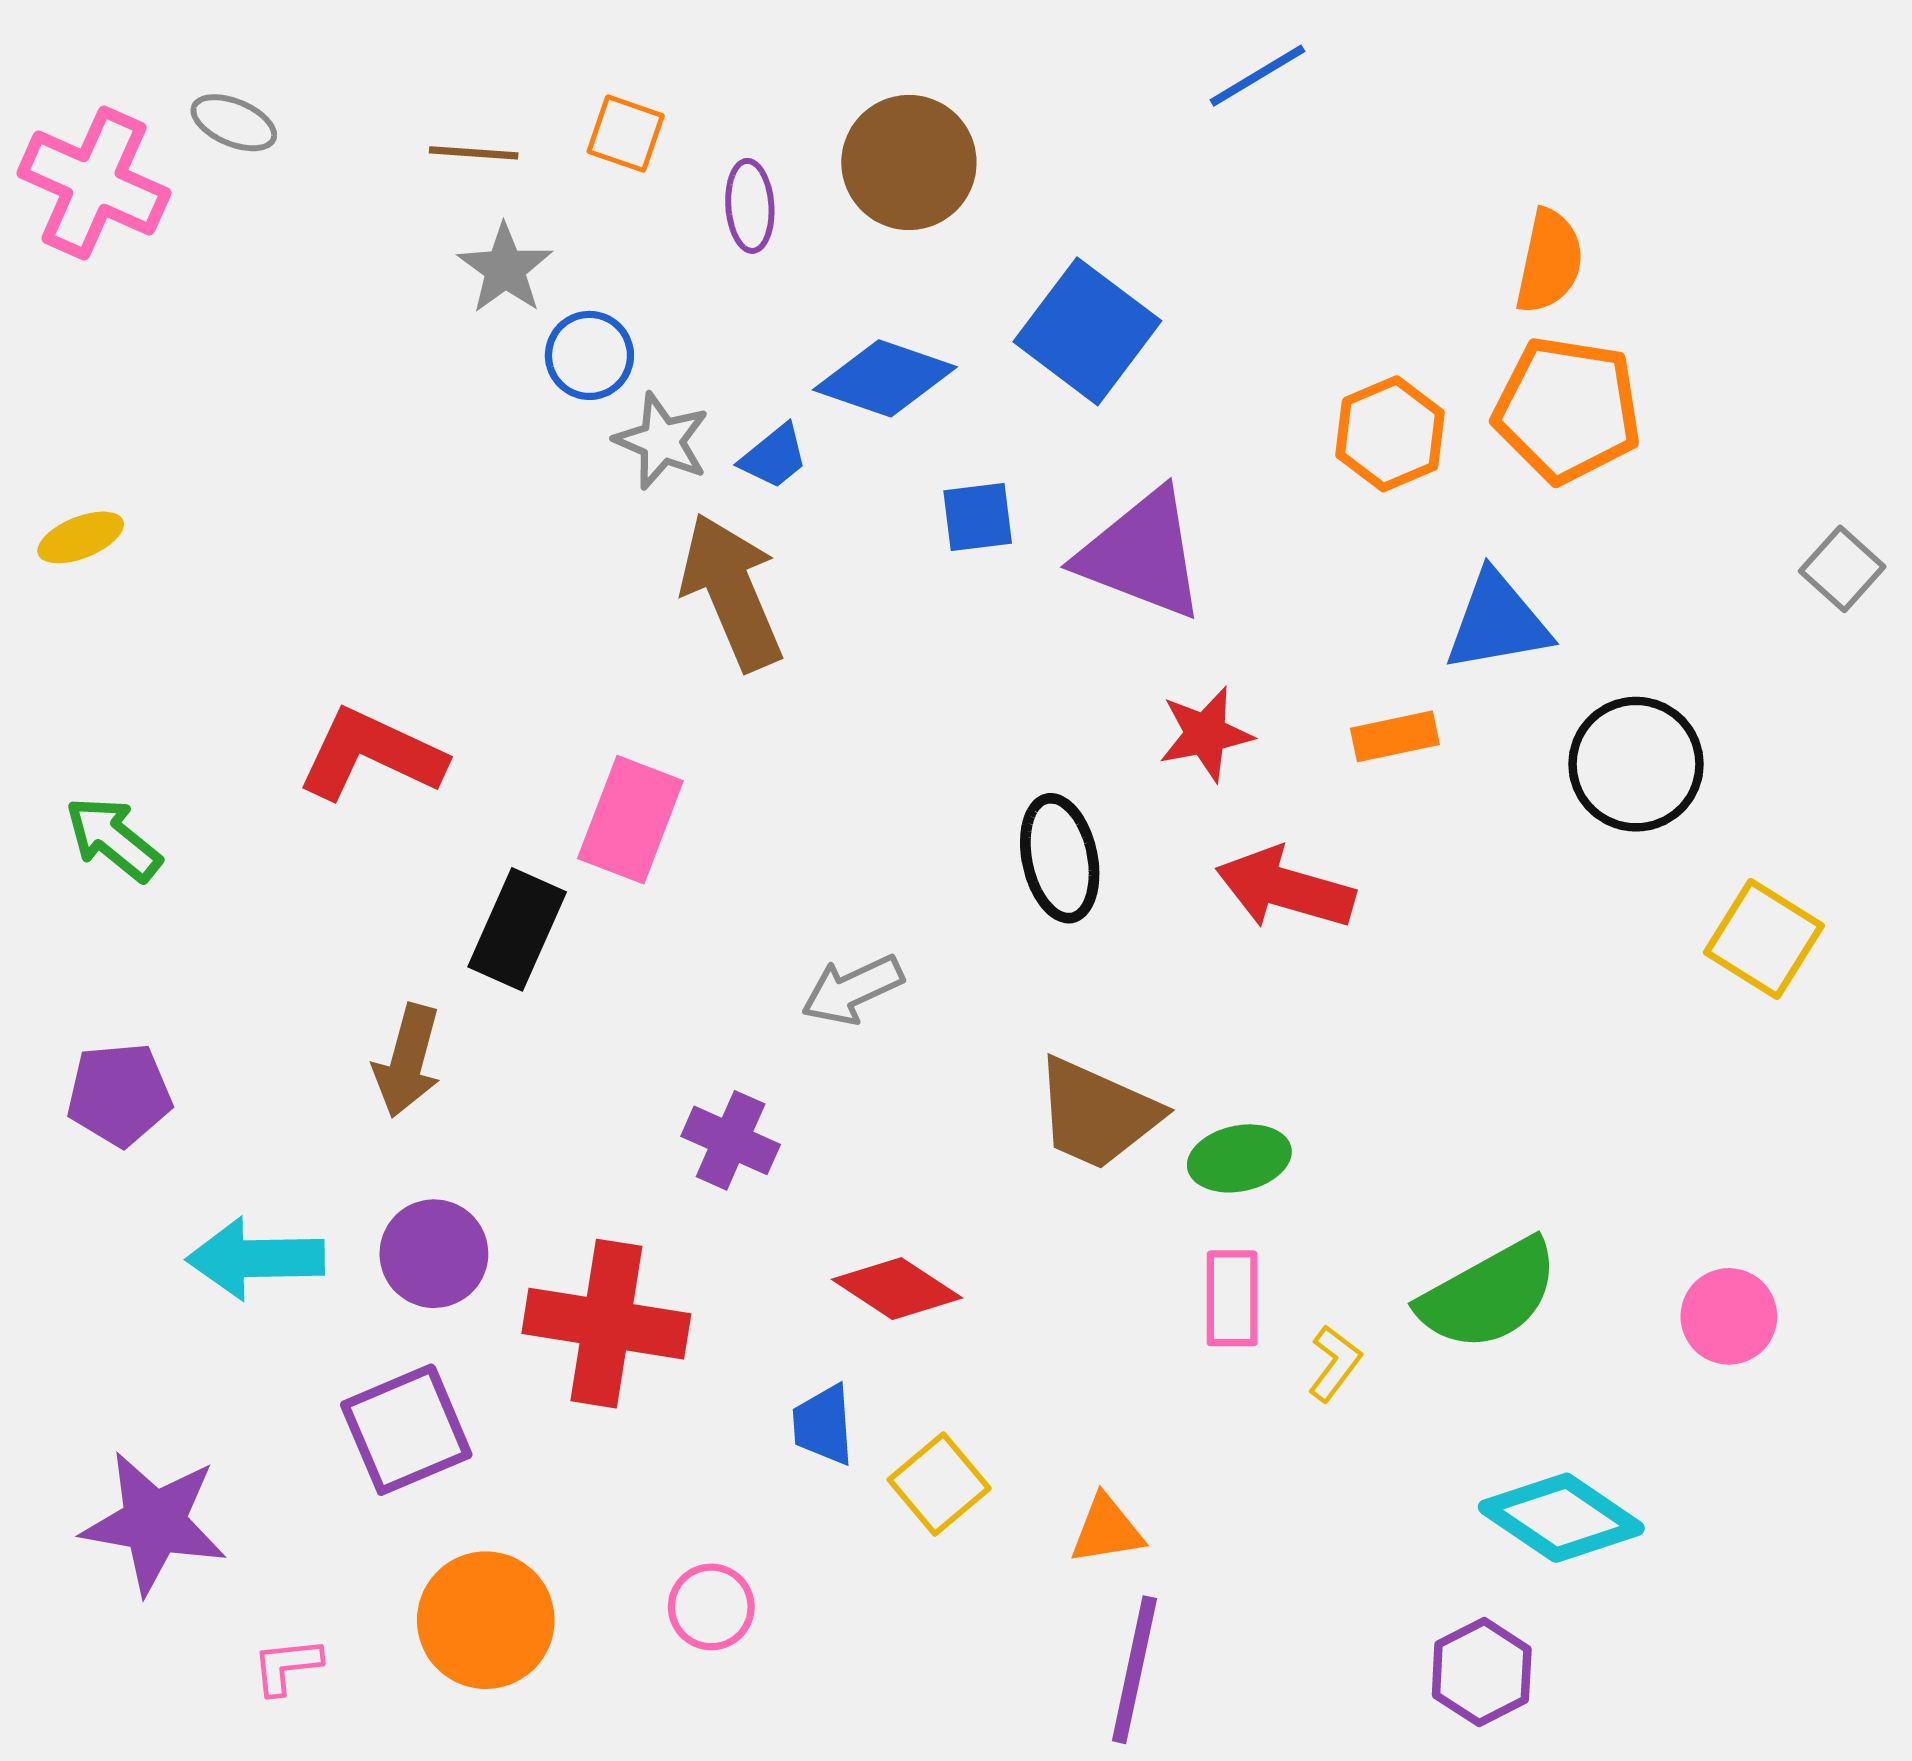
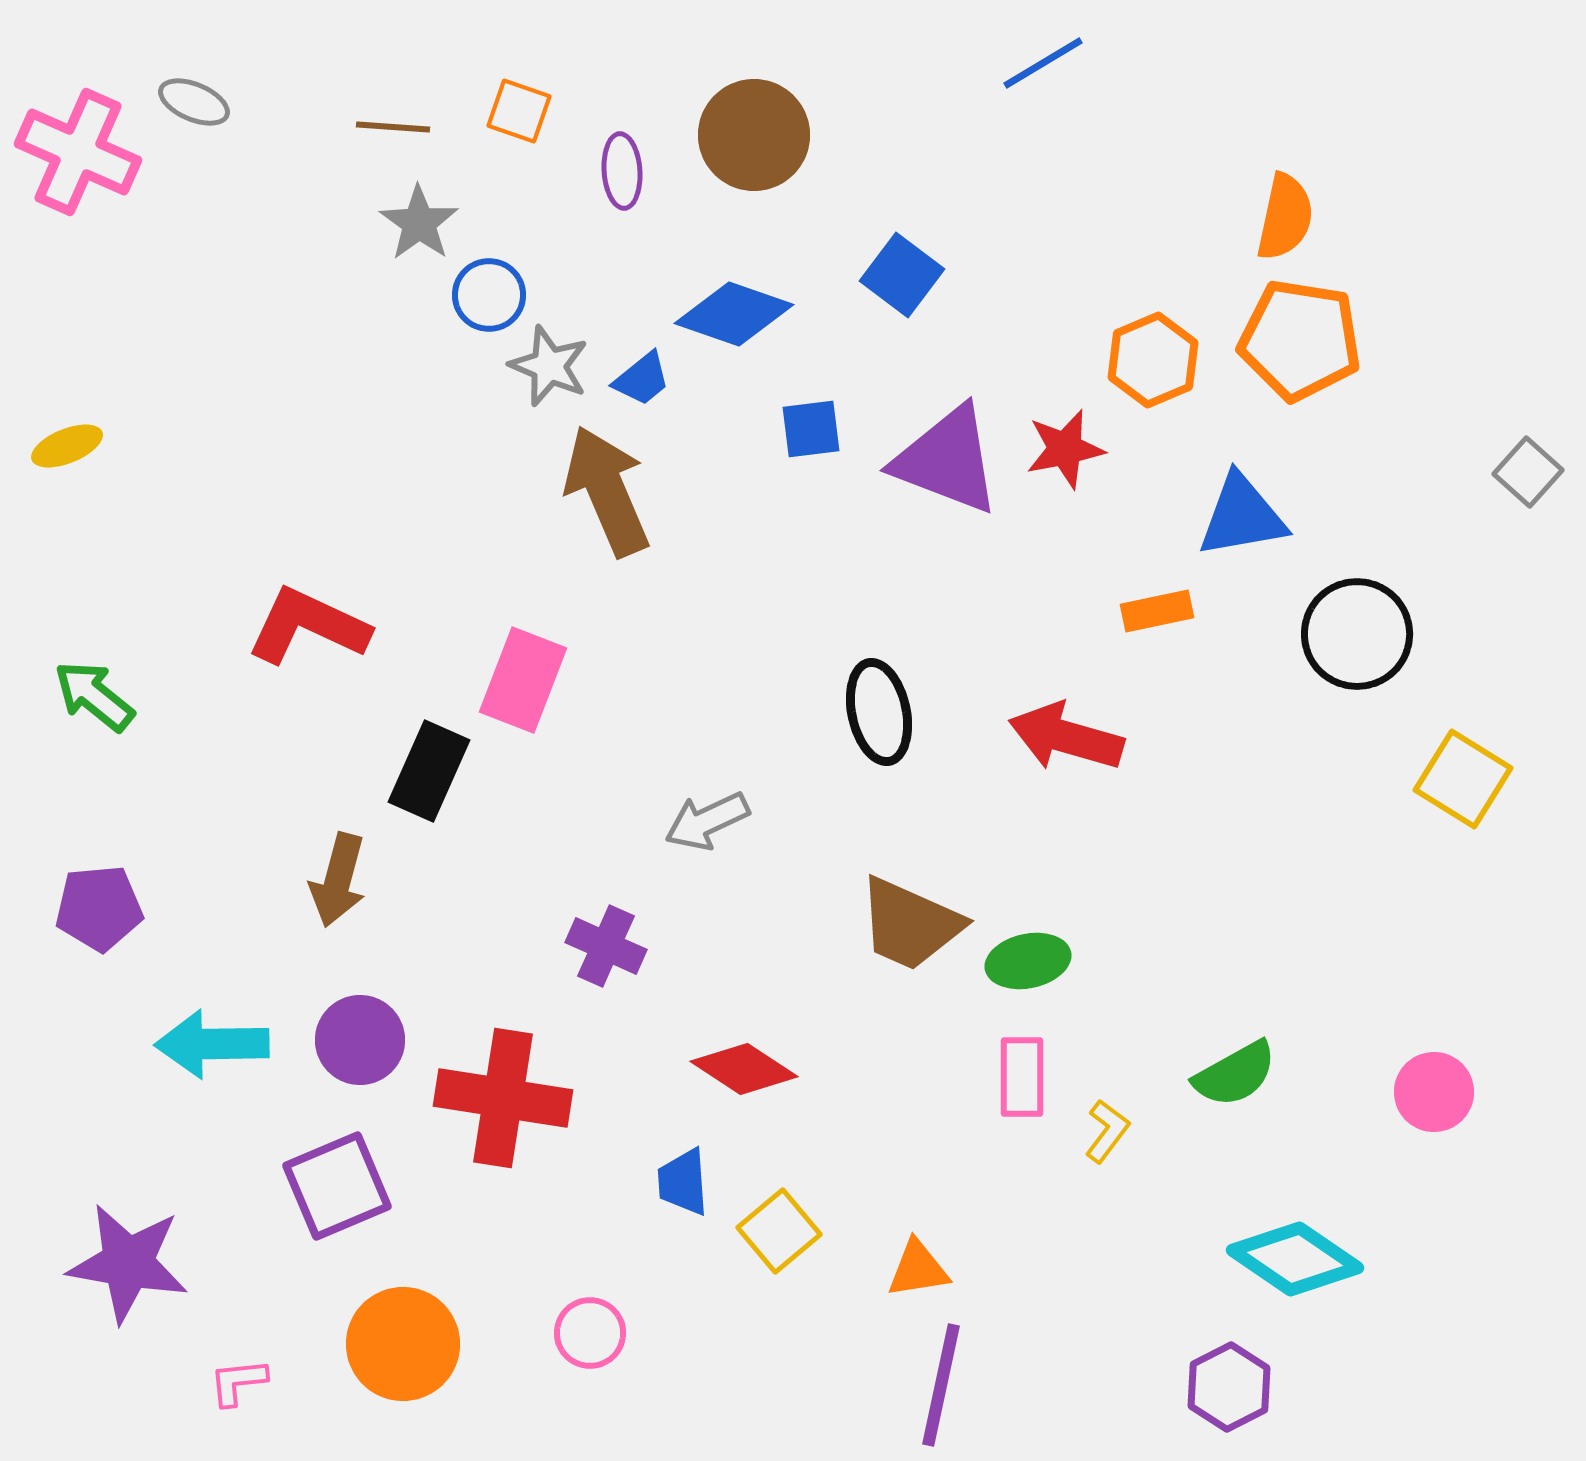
blue square: (1087, 331) -> (902, 275), size x0.7
red star: (1206, 734) -> (1065, 449), moved
green semicircle: (1489, 1295) -> (1235, 1074), size x0.7

